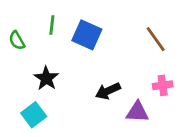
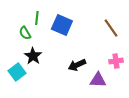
green semicircle: (17, 40) -> (25, 33), moved
cyan square: (34, 115) -> (17, 72), moved

